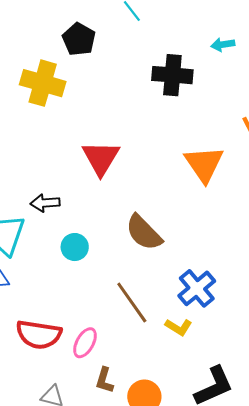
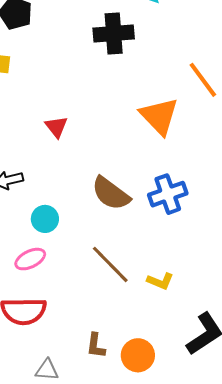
red triangle: (101, 158) -> (56, 127), size x0.6
blue cross: (197, 288) -> (168, 194), moved, turned 30
pink ellipse: (85, 343) -> (30, 259), moved, turned 44

